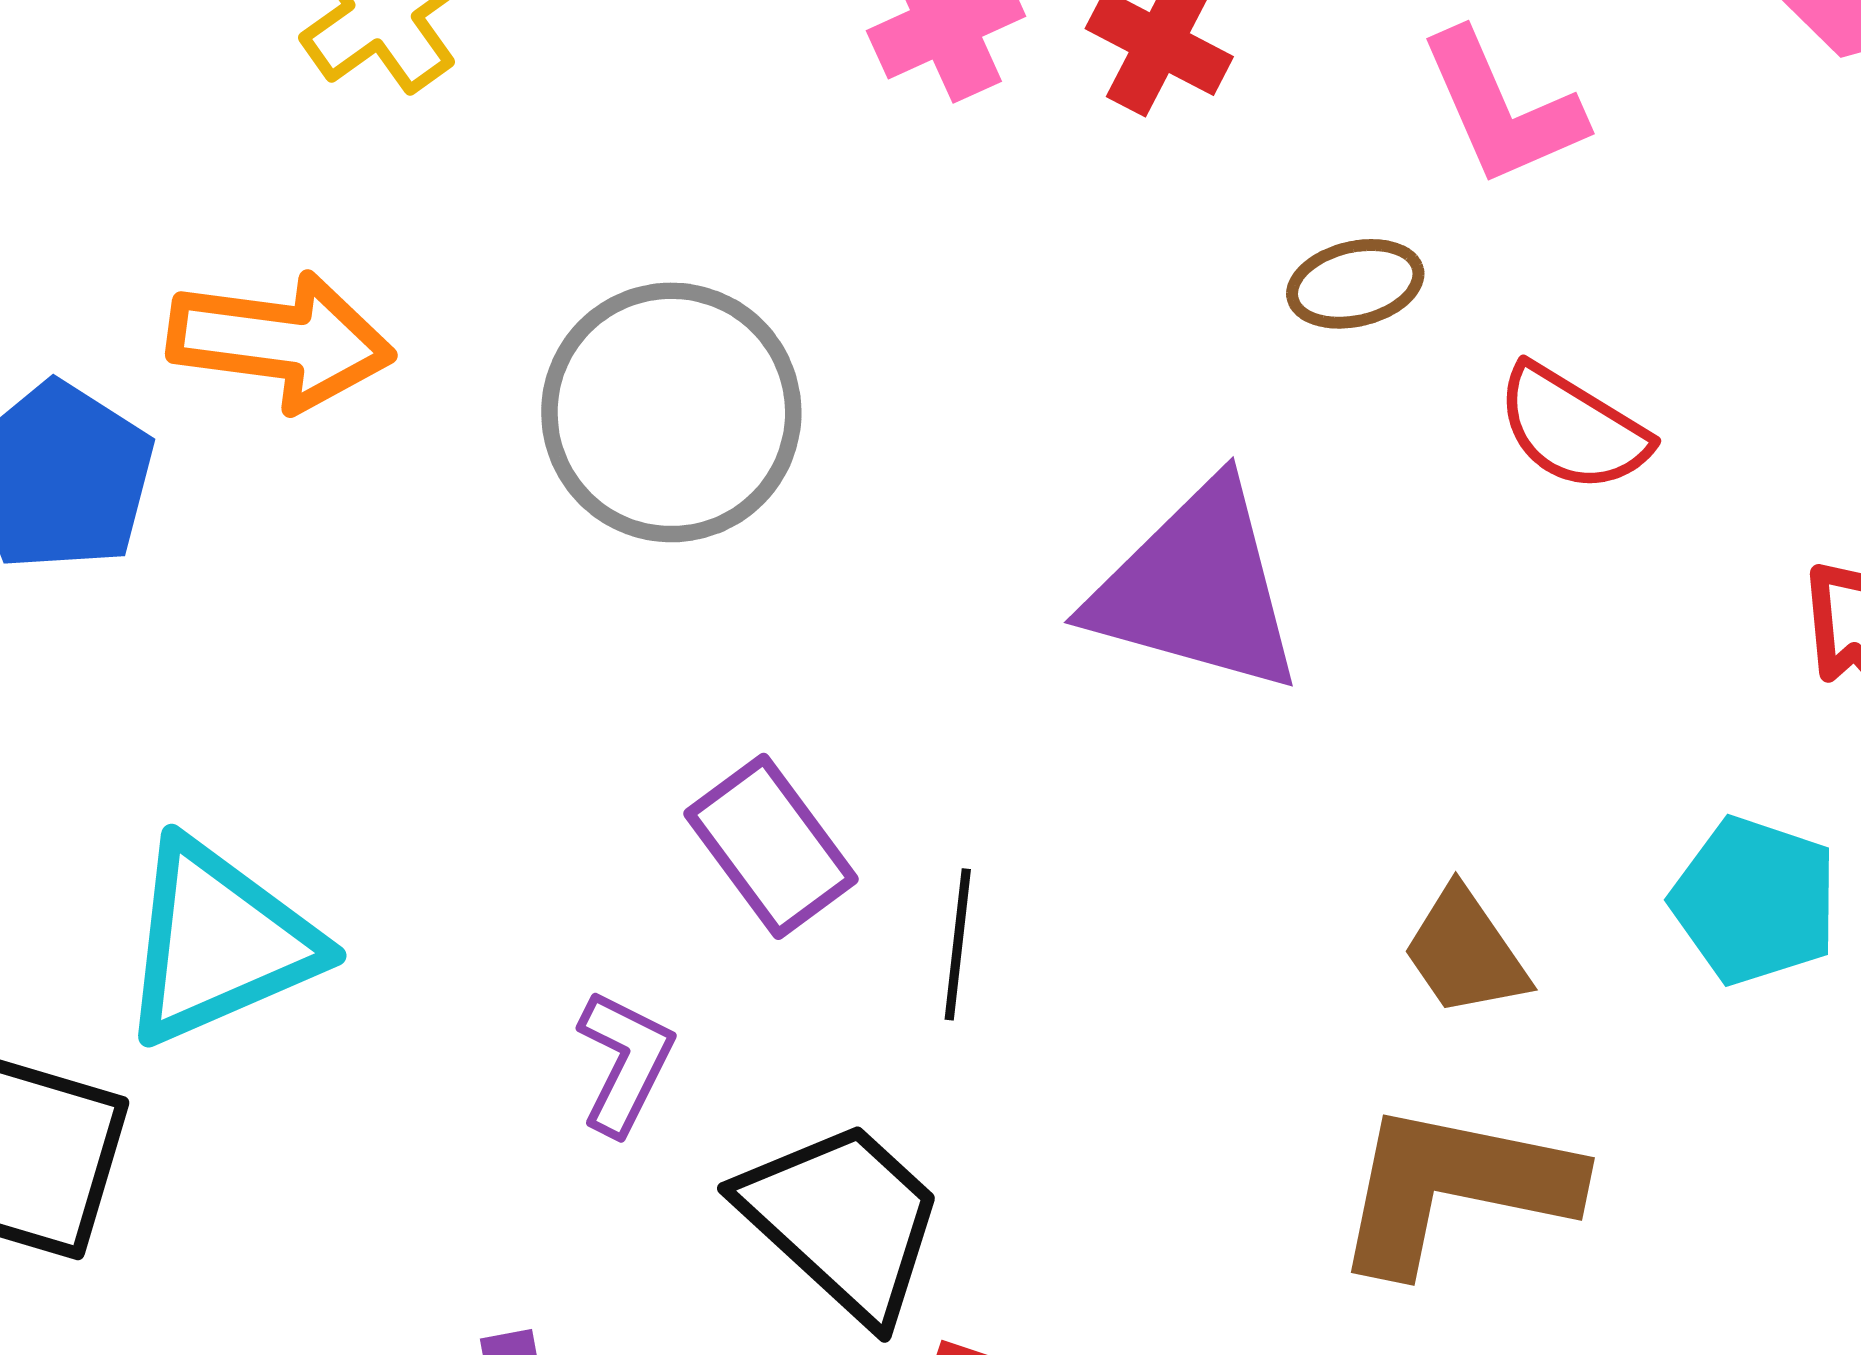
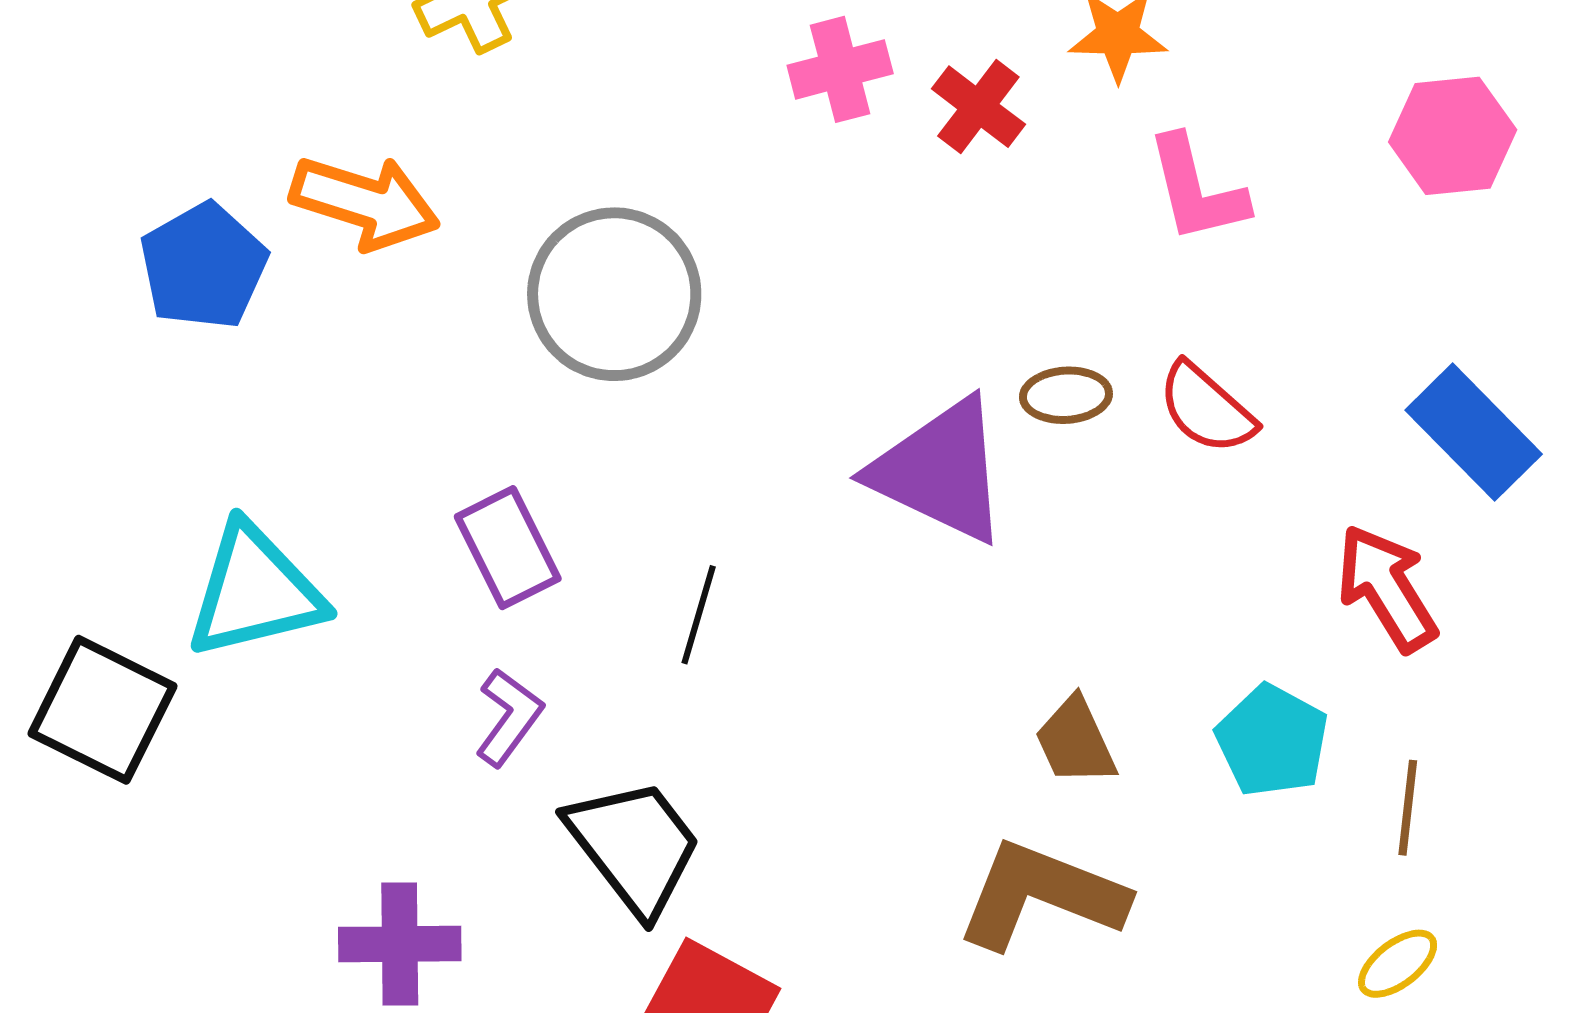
brown ellipse: (1355, 284) -> (1066, 395), moved
purple rectangle: (771, 846) -> (508, 548), moved
black line: (958, 944) -> (699, 615), moved

